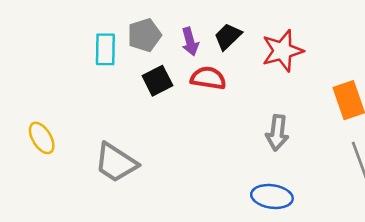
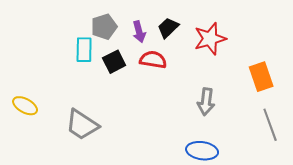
cyan rectangle: (105, 49) -> (84, 50), moved
yellow ellipse: (42, 138) -> (25, 106), turned -30

